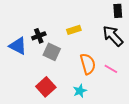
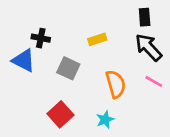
black rectangle: (118, 11) -> (145, 17), moved
black cross: (39, 36) -> (41, 38), moved, turned 32
pink line: (111, 69) -> (154, 81), moved

